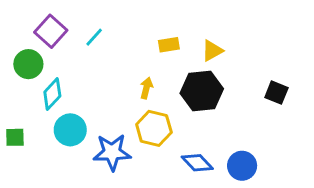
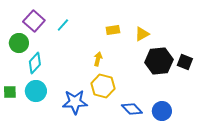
black hexagon: (202, 91) -> (159, 61), moved
cyan circle: (70, 130) -> (36, 91), moved

